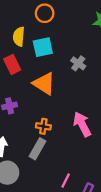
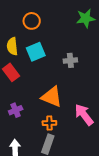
gray cross: (78, 63) -> (70, 60), turned -32
orange triangle: (44, 84) -> (52, 97), moved

